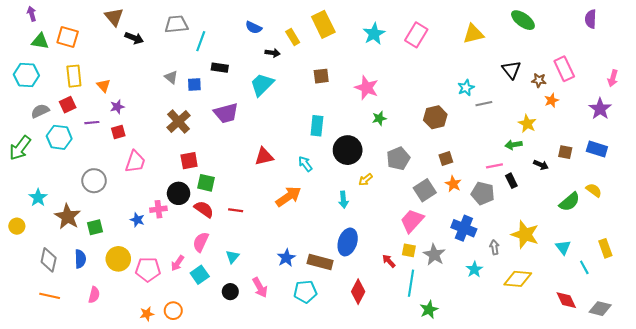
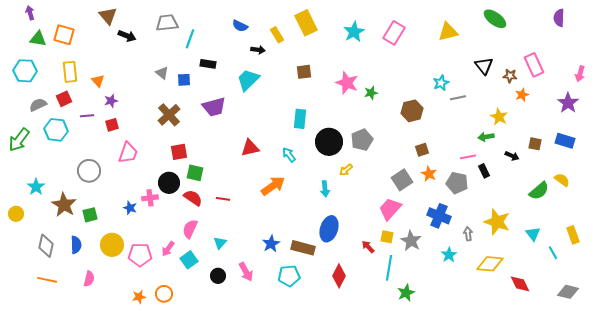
green star: (379, 118) -> (371, 93), moved
gray pentagon: (398, 158) -> (362, 140), moved
red diamond: (566, 300) -> (520, 284), moved

